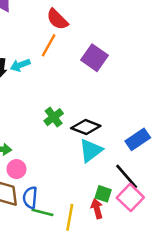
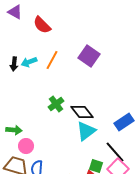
red semicircle: (57, 19) -> (42, 25), moved
orange line: (49, 45) -> (52, 60), moved
black diamond: (86, 127) -> (82, 112), turned 30

